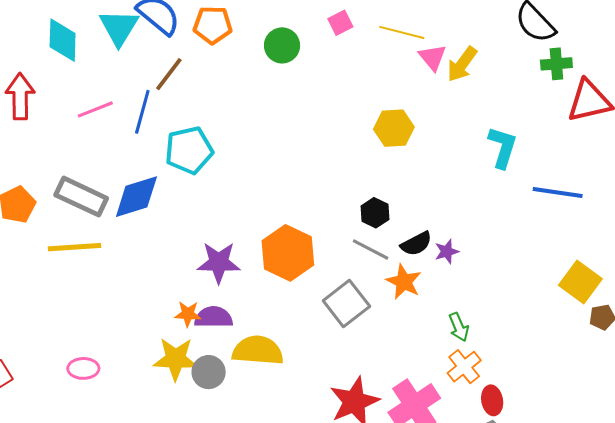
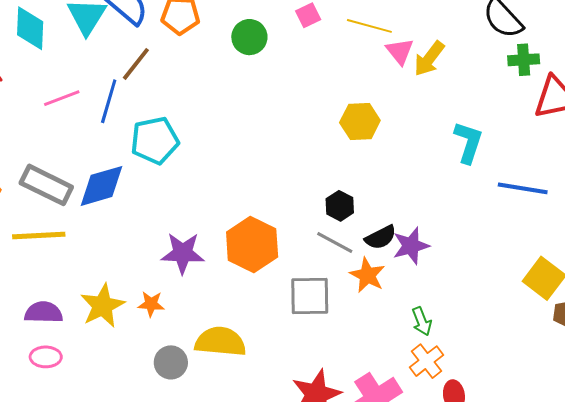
purple star: (447, 252) -> (411, 246), size x1.5
gray square: (346, 303) -> (310, 296), turned 36
purple semicircle: (214, 317) -> (43, 312), moved
yellow star: (176, 359) -> (103, 306), moved, turned -30

